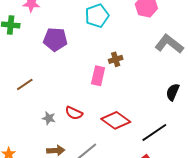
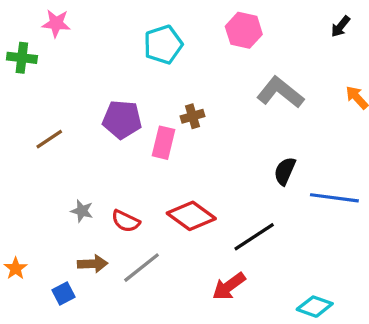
purple pentagon: (55, 39) -> (122, 120), moved
brown line: (25, 84) -> (49, 139), moved
red semicircle: (74, 113) -> (126, 221), moved

